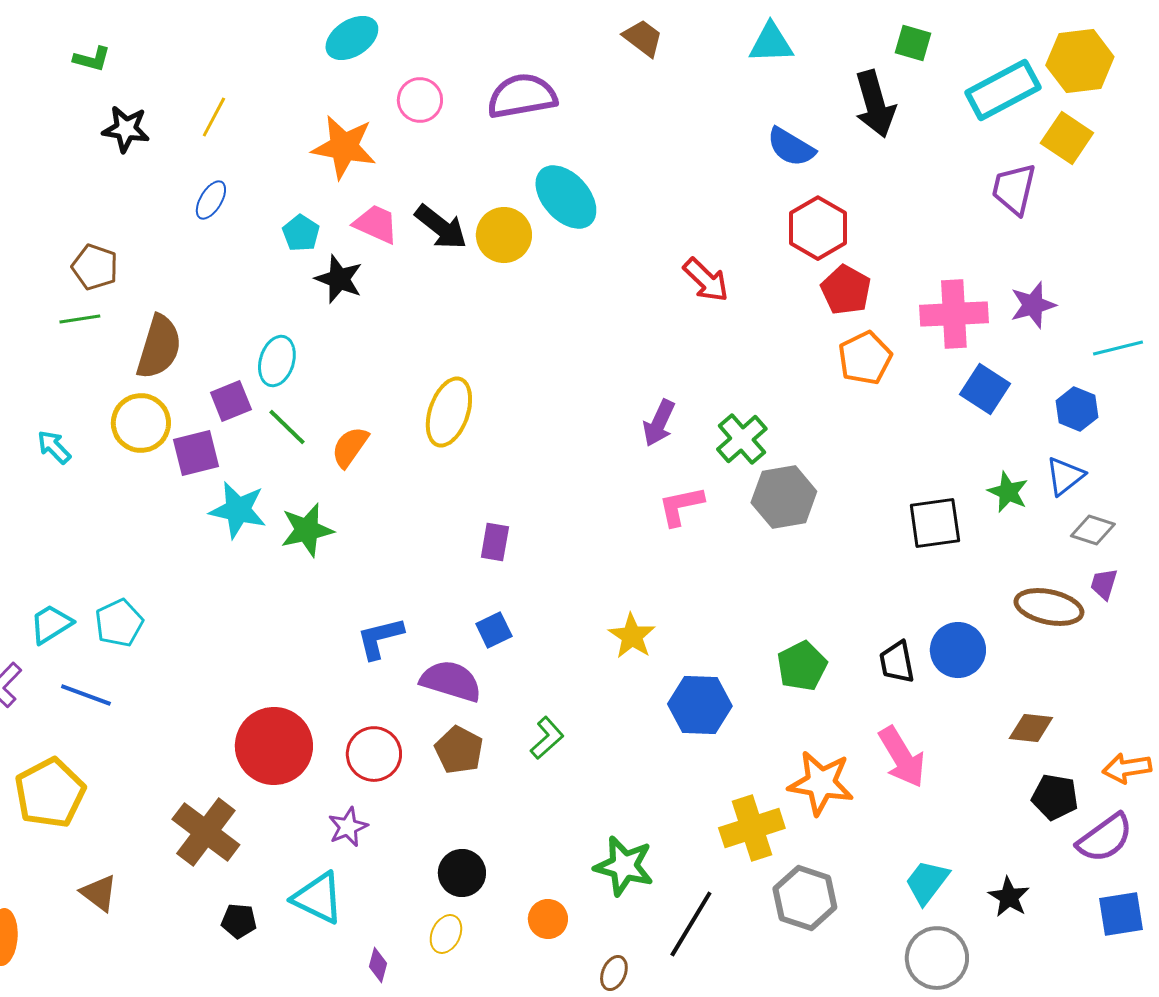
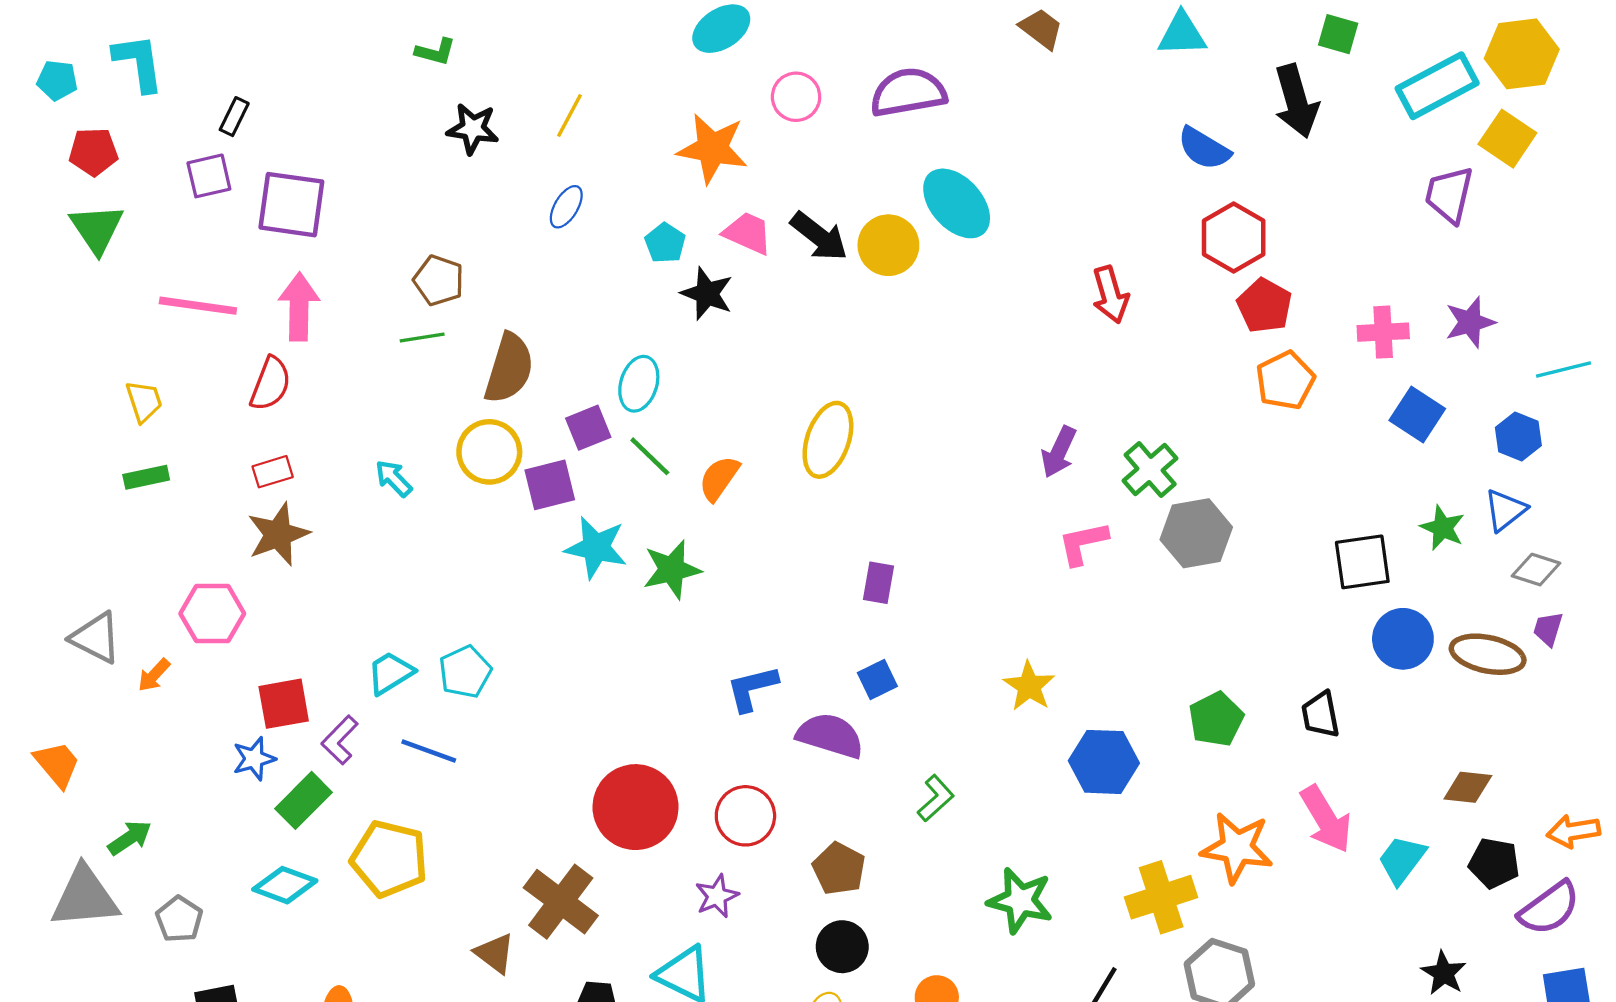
red arrow: (706, 280) -> (1110, 295), turned 30
pink cross: (954, 314) -> (1383, 332), size x0.7
blue circle: (958, 650) -> (1403, 639), moved
brown pentagon: (459, 750) -> (839, 869), moved
yellow pentagon: (50, 793) -> (389, 859), turned -30
green star: (624, 866) -> (1020, 901), moved
cyan trapezoid: (927, 882) -> (1402, 860), moved
brown triangle: (99, 893) -> (495, 953), moved

